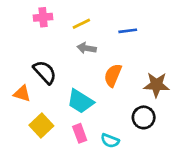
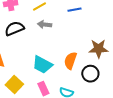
black semicircle: (45, 72) -> (14, 28), moved, turned -66
orange semicircle: (113, 75) -> (70, 61), moved

